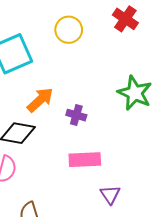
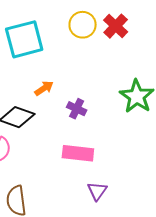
red cross: (125, 19) -> (116, 26), moved
orange arrow: (40, 100) -> (44, 88), size x0.7

